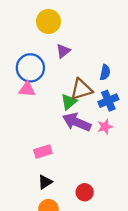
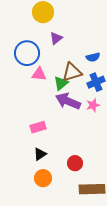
blue semicircle: (105, 72) -> (93, 57), turned 64
pink triangle: (27, 89) -> (39, 74), moved

